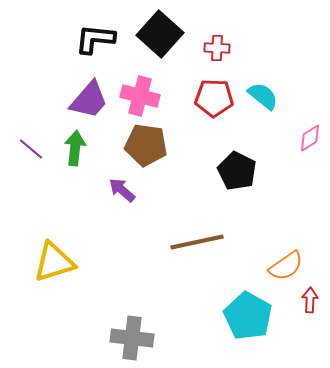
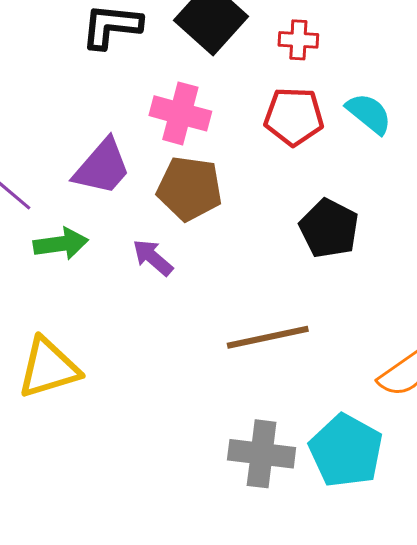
purple trapezoid: (89, 100) -> (102, 167), moved
green arrow: (75, 148) -> (61, 244), moved, turned 76
gray cross: (132, 338) -> (262, 454), moved

